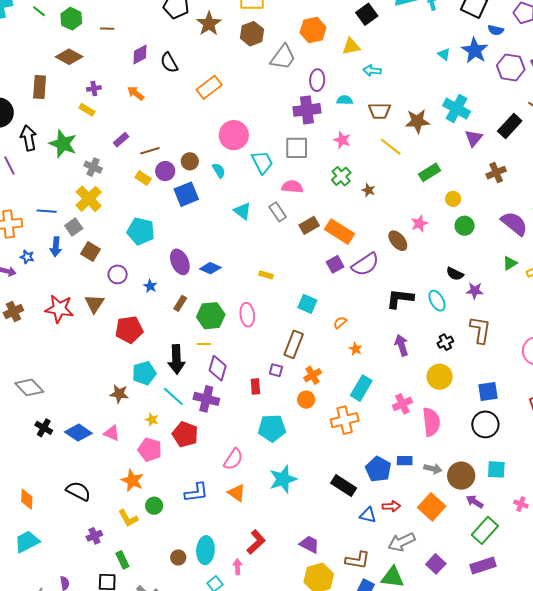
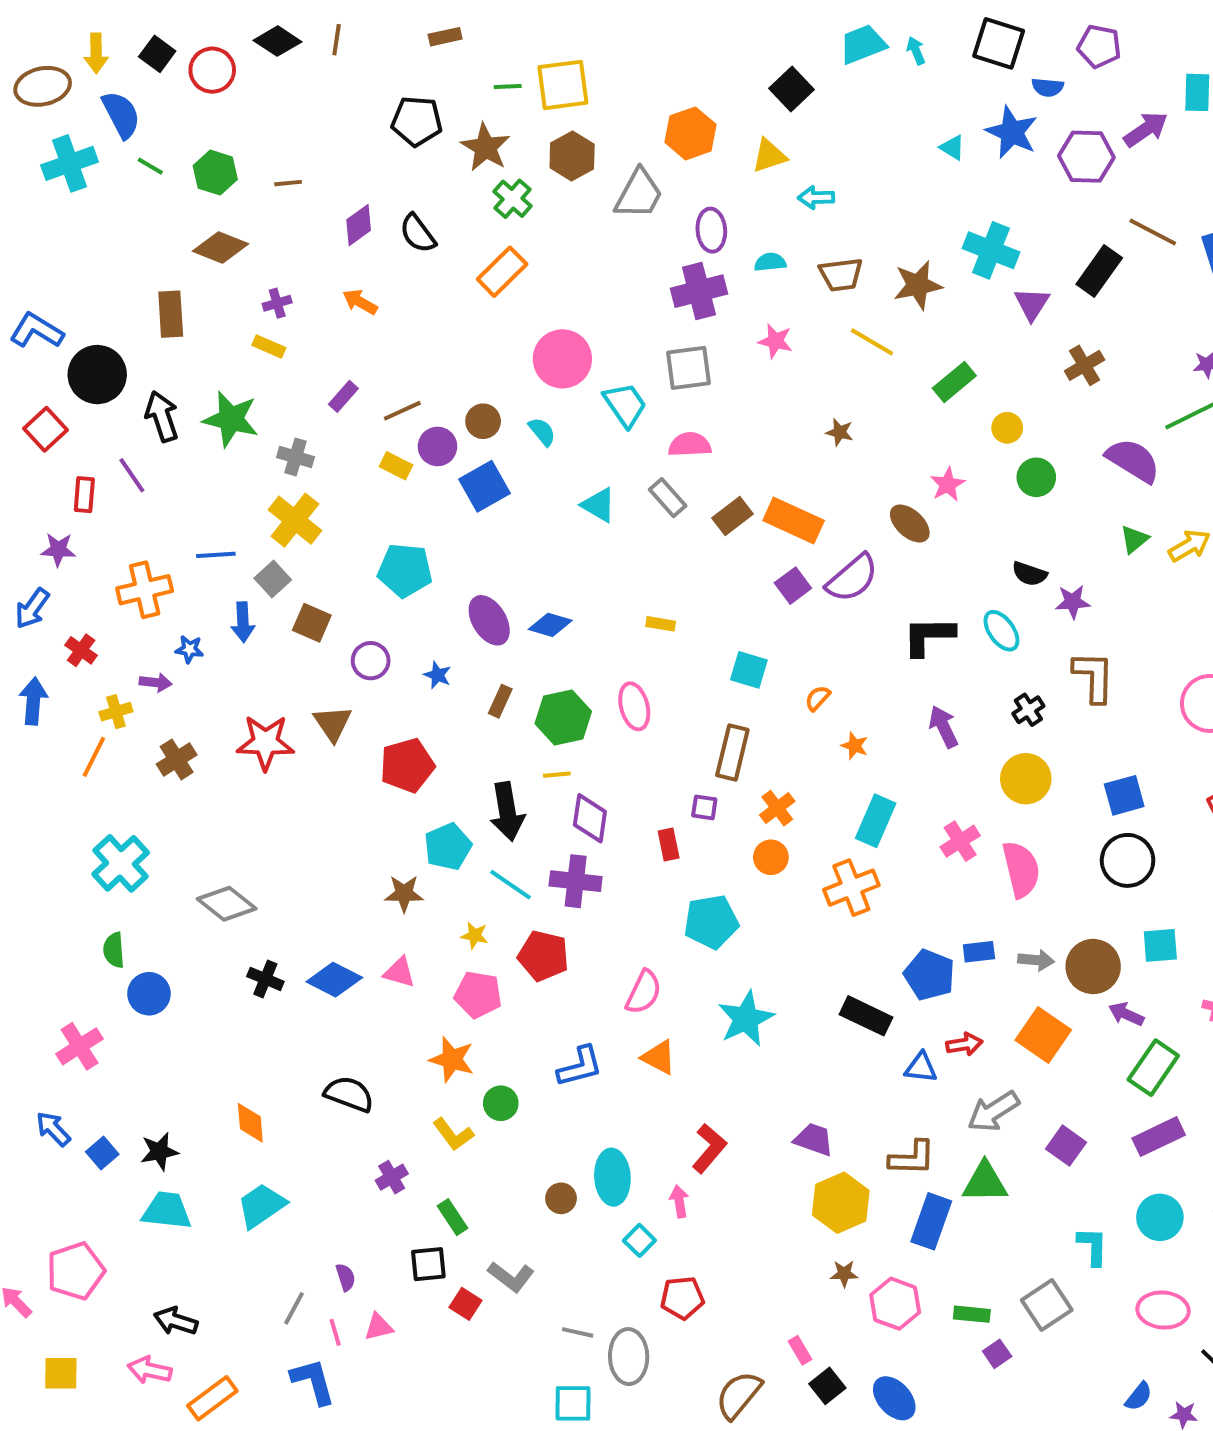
green cross: (341, 176) -> (513, 199), moved

